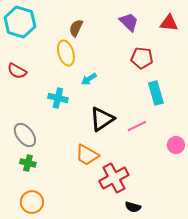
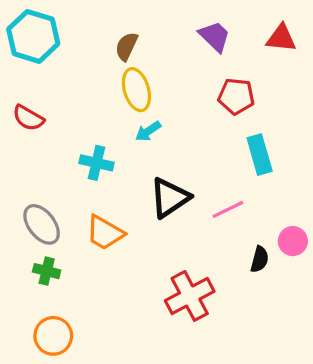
yellow ellipse: (66, 53) -> (136, 90), moved
orange trapezoid: (87, 155) -> (105, 233), moved
black semicircle: (133, 207) -> (260, 259), moved, turned -91

